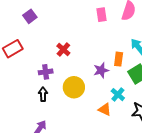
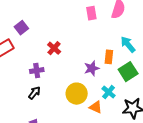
purple square: (30, 16) -> (21, 28), moved
yellow circle: (74, 87) -> (77, 94), moved
black arrow: (43, 94) -> (34, 93), turned 40

